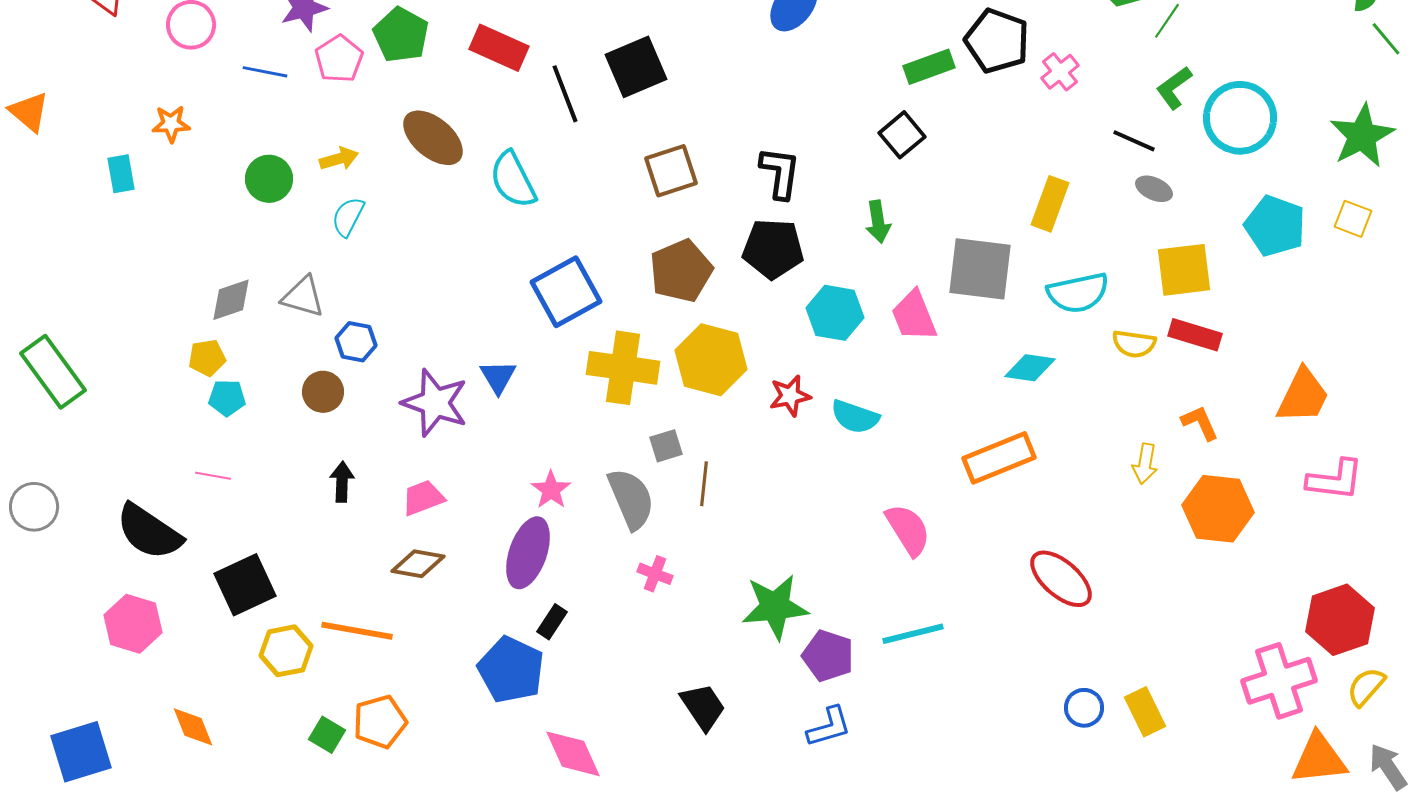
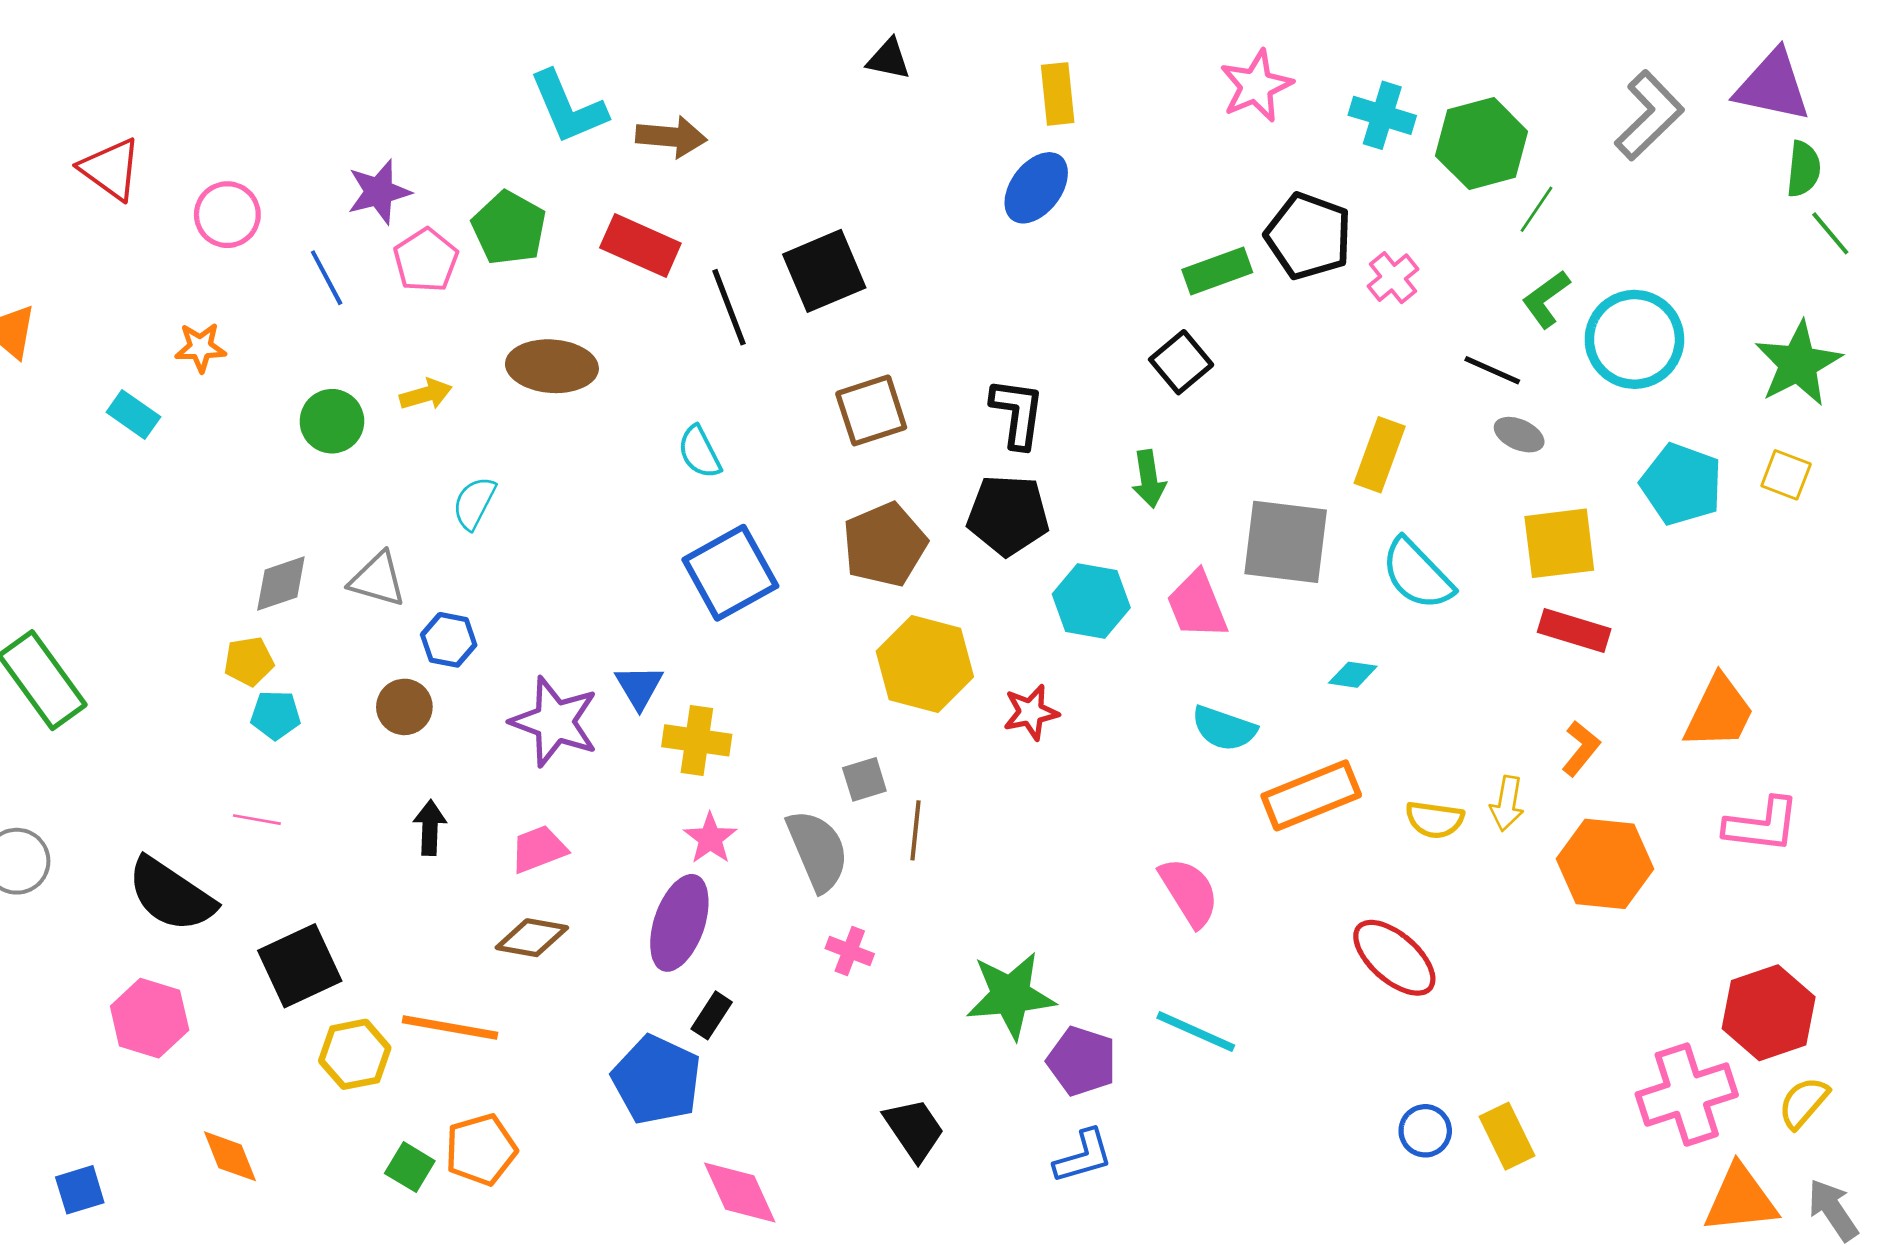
blue line: (265, 72) -> (327, 278), turned 51
brown ellipse: (433, 138) -> (552, 366), turned -36
cyan rectangle: (121, 174) -> (133, 414), turned -45
cyan semicircle: (513, 180) -> (700, 452), moved, size x0.7
cyan semicircle: (348, 217) -> (474, 503), moved
cyan semicircle: (1078, 293) -> (1417, 574), turned 58
yellow semicircle: (1134, 344) -> (1435, 820), moved
yellow cross: (623, 368) -> (697, 740), moved, size x0.7
cyan diamond: (1030, 368) -> (1353, 675), size x0.7
cyan semicircle: (855, 417) -> (1224, 728), moved
orange L-shape: (1200, 423) -> (1581, 748), turned 63
cyan line: (913, 634) -> (1196, 1032), turned 38
blue square: (81, 752) -> (80, 1190), size x0.6

